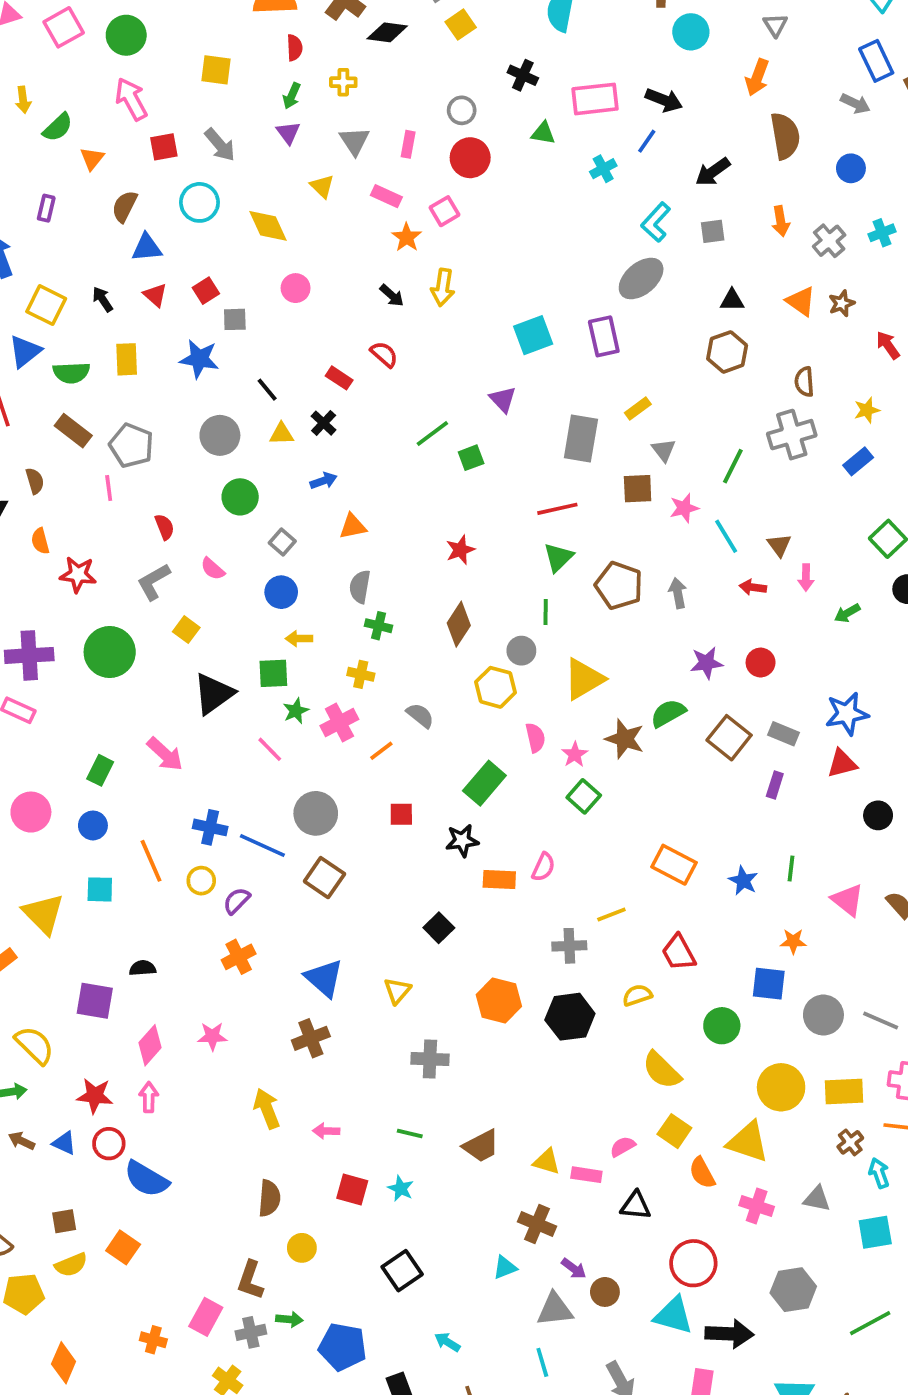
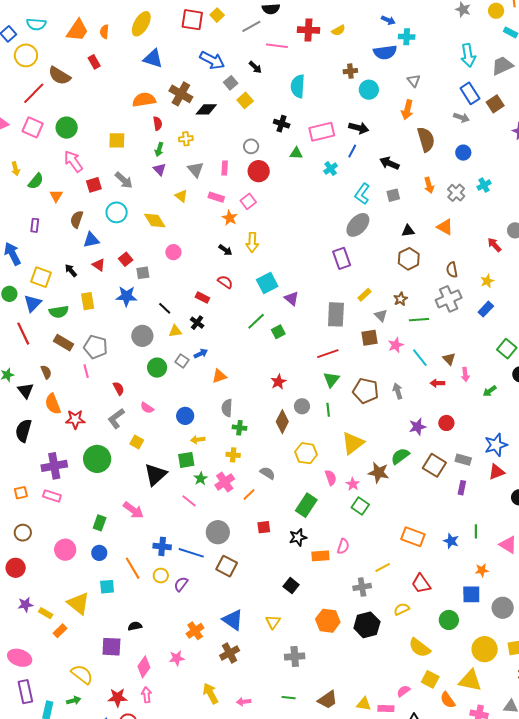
pink square: (64, 27) -> (33, 127), turned -30
black arrow: (713, 172) -> (389, 163), turned 66
brown star: (842, 303) -> (401, 299), moved
cyan square: (533, 335) -> (267, 283), moved
green line: (733, 466) -> (419, 320), turned 66
orange semicircle: (40, 541) -> (53, 404), size x1.5
gray square: (282, 542) -> (182, 361), moved
gray circle: (521, 651) -> (302, 406), moved
orange cross: (239, 957) -> (195, 631), moved

